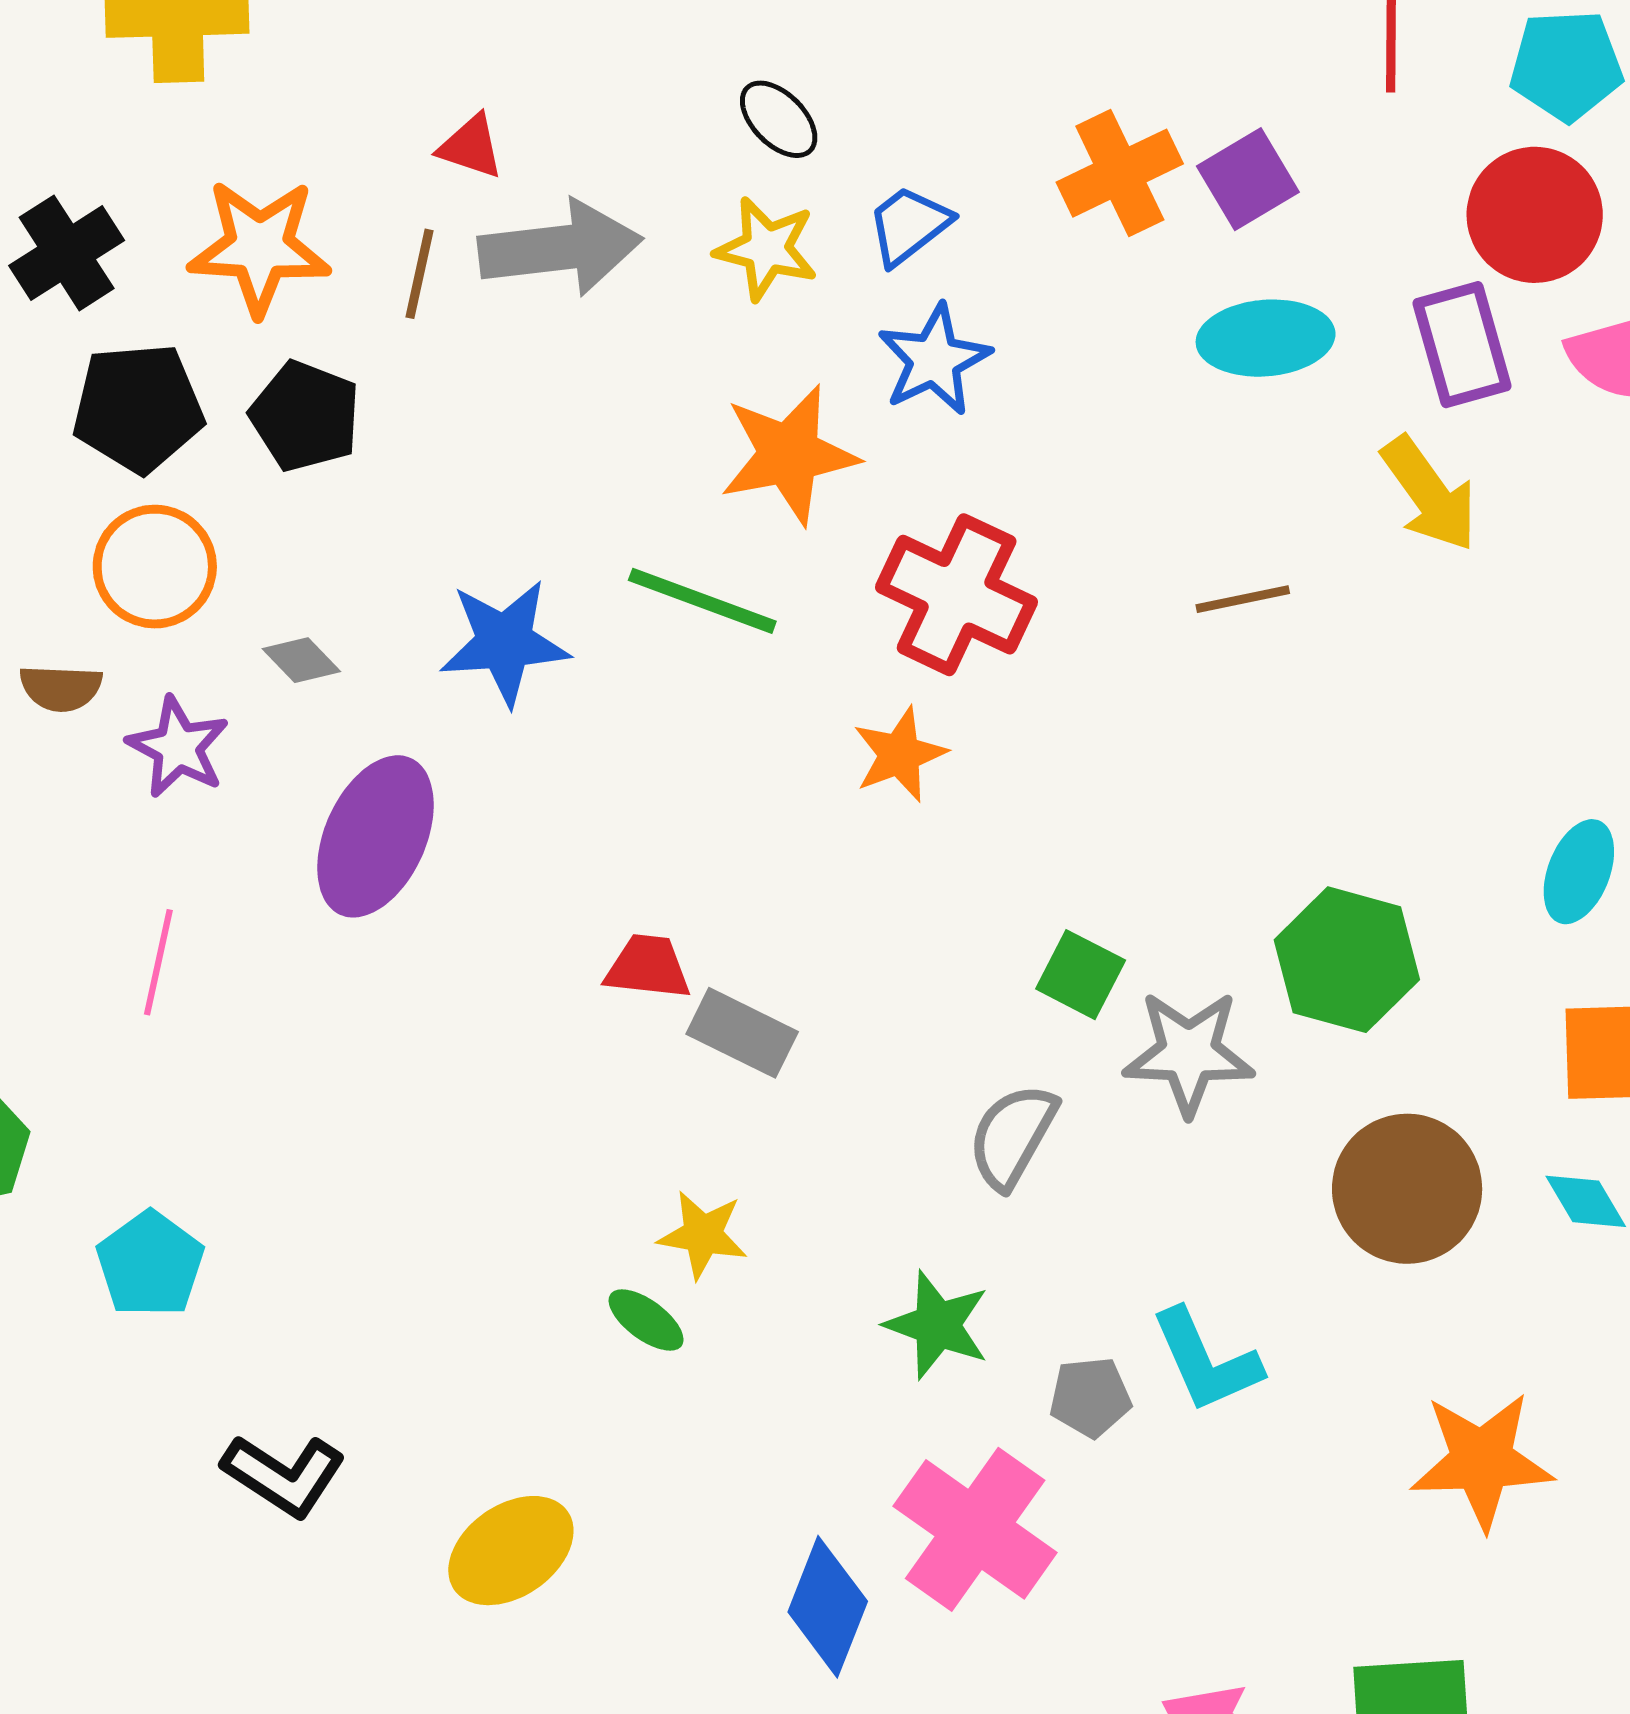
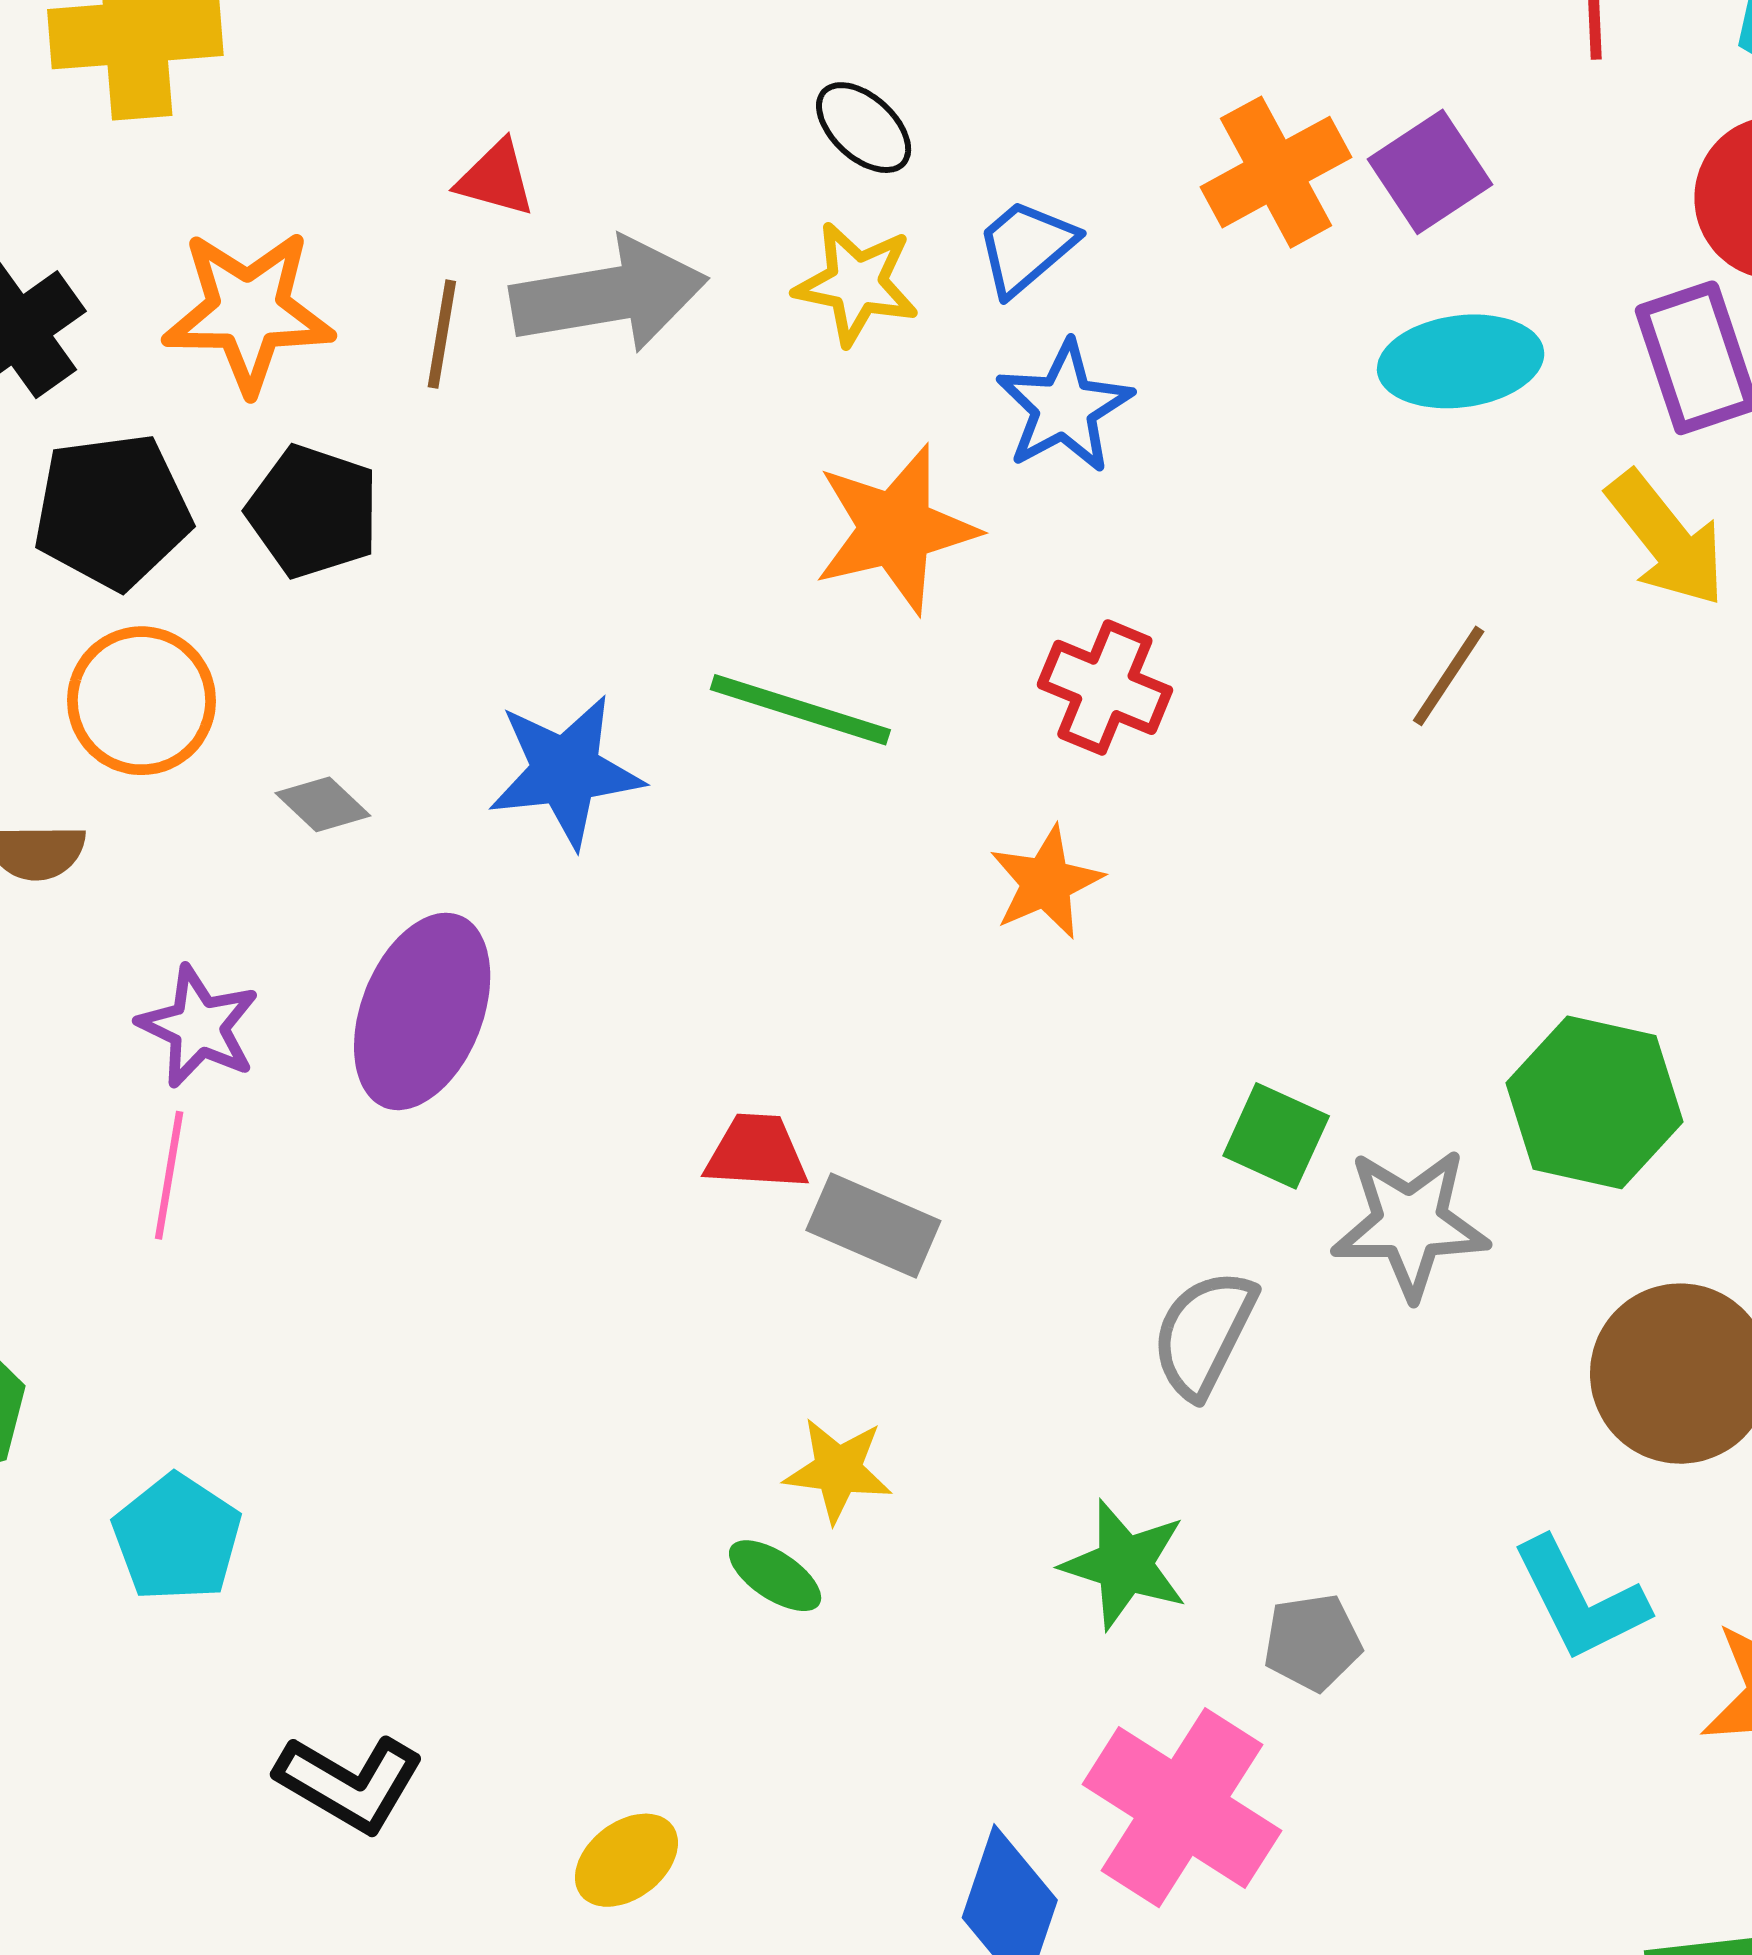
red cross: (957, 595) -> (1105, 687), size x0.7
brown line: (1243, 599) -> (1449, 676), turned -42
purple star: (178, 747) -> (199, 1027), moved
cyan L-shape: (1206, 1361) -> (1580, 1600), moved
yellow ellipse: (511, 1551) -> (626, 1860), size x0.7

